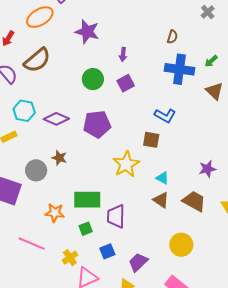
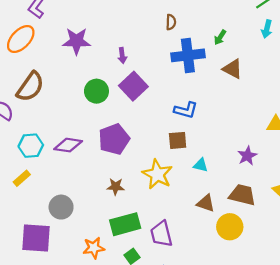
purple square: (126, 83) -> (133, 86), size x1.4
brown star: (59, 158) -> (116, 187), moved
cyan triangle: (162, 178) -> (201, 165), moved
yellow circle: (181, 245) -> (230, 227), moved

